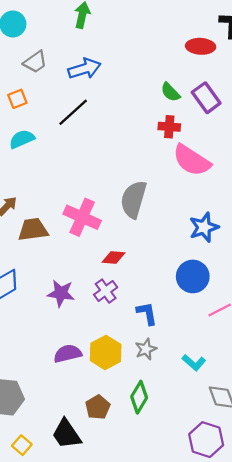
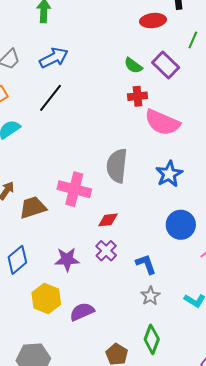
blue star: (204, 227) -> (169, 174), moved
yellow hexagon: (106, 352) -> (46, 298), moved

